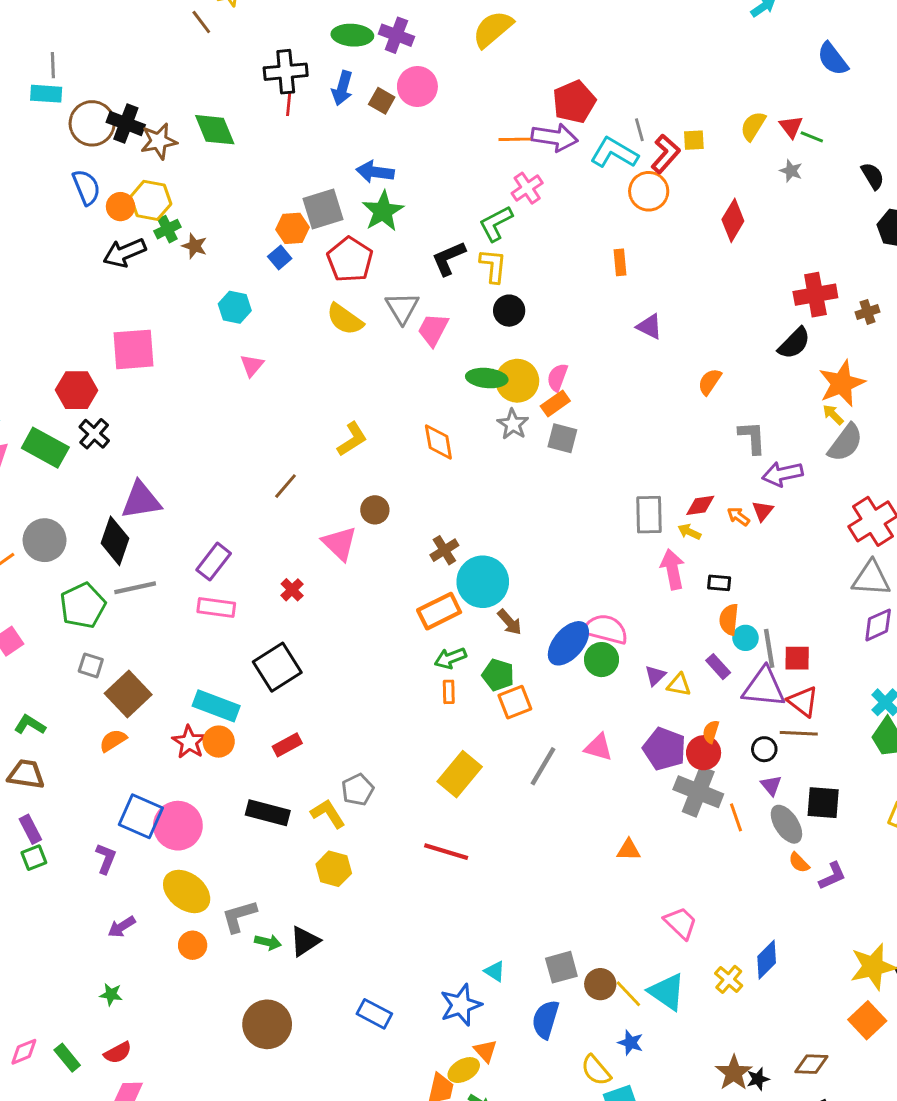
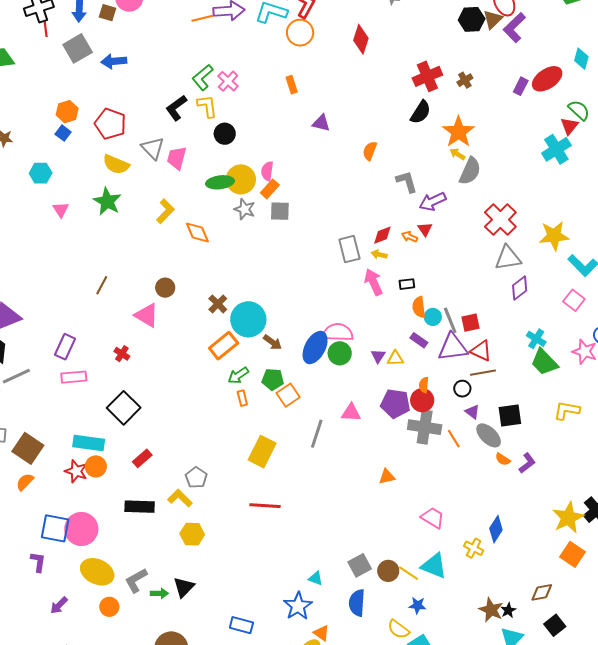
pink cross: (527, 188) -> (228, 81), moved
gray square: (323, 209) -> (78, 48), moved
green star: (383, 211) -> (107, 201), moved
yellow L-shape: (352, 439) -> (165, 211), moved

